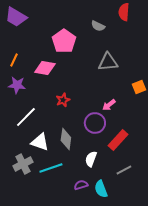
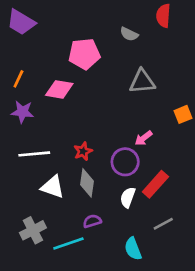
pink pentagon: (64, 41) -> (84, 54), turned 30
red star: (63, 100) -> (83, 151), moved
white line: (26, 117) -> (34, 154), turned 40
white semicircle: (91, 159) -> (128, 197), moved
gray cross: (23, 164) -> (33, 230), moved
cyan line: (51, 168) -> (68, 243), moved
purple semicircle: (81, 185) -> (92, 221), moved

